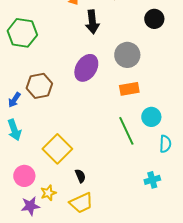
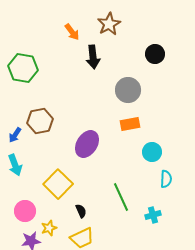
purple ellipse: (86, 68) -> (87, 144), moved
green line: (126, 131) -> (121, 197), moved

